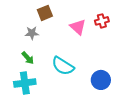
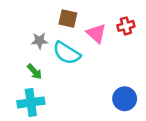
brown square: (45, 13) -> (68, 19), moved, turned 35
cyan semicircle: (63, 66) -> (67, 53), moved

